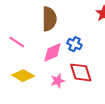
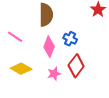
pink diamond: (52, 52) -> (49, 47), turned -45
red diamond: (81, 72) -> (76, 66), turned 55

